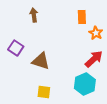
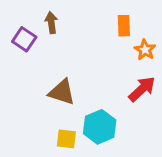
purple square: (16, 48) -> (24, 39), moved
cyan hexagon: (85, 84) -> (100, 127), moved

